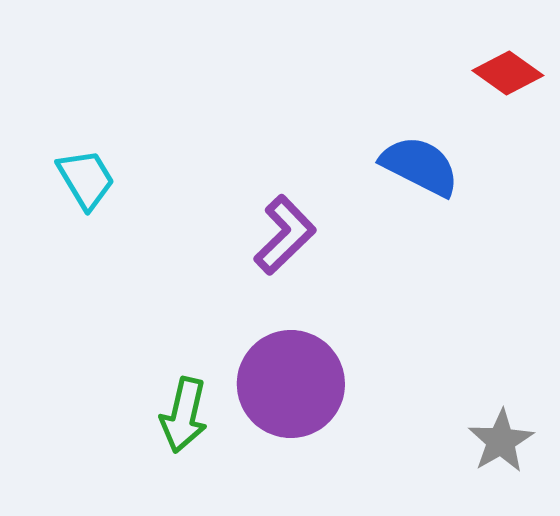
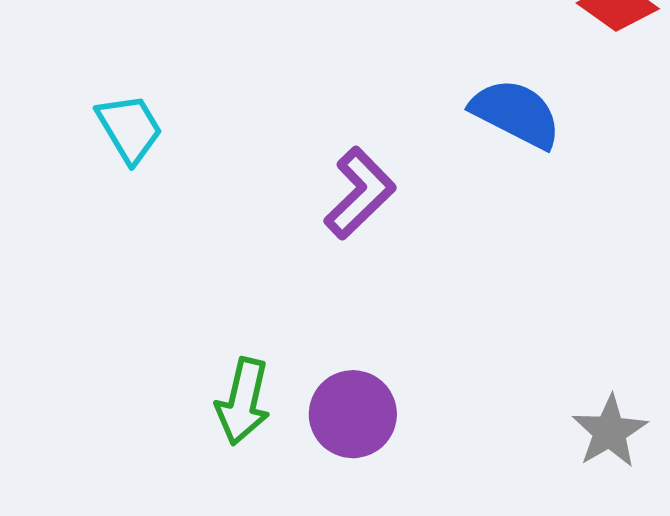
purple circle: (291, 384) -> (353, 414), moved, size x0.7

